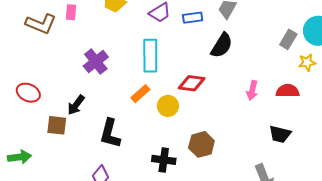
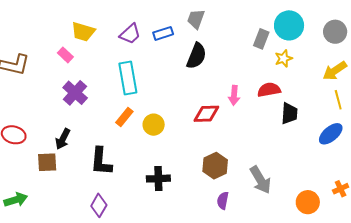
pink rectangle: (71, 12) -> (65, 55), moved, turned -42
red diamond: (192, 83) -> (206, 114), moved
black trapezoid: (280, 134) -> (289, 113), moved, turned -90
brown hexagon: (201, 144) -> (215, 166), moved

